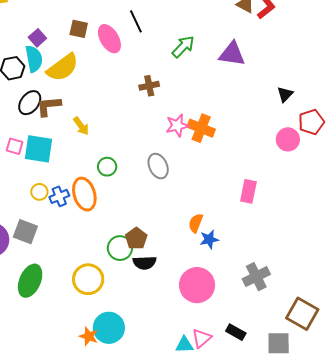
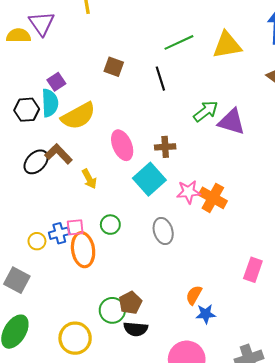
brown square: (79, 29) -> (114, 67), moved
pink ellipse: (109, 39) -> (122, 145), moved
purple triangle: (232, 54) -> (232, 122), moved
black ellipse: (30, 103) -> (36, 162), moved
brown L-shape: (49, 106) -> (58, 154), turned 44
pink square: (15, 146) -> (75, 227), moved, turned -30
cyan square: (39, 149) -> (149, 179), moved, turned 32
blue cross: (59, 196) -> (59, 233), moved

